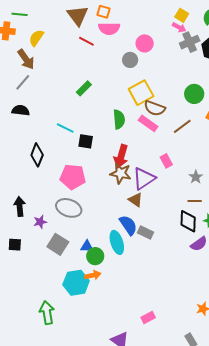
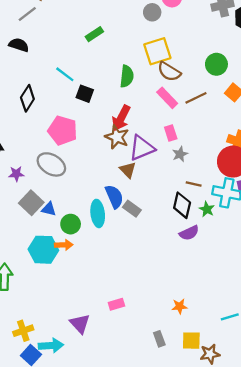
pink rectangle: (148, 123) -> (167, 98), moved
gray star: (196, 177) -> (180, 154), moved
blue triangle: (87, 246) -> (49, 209), moved

